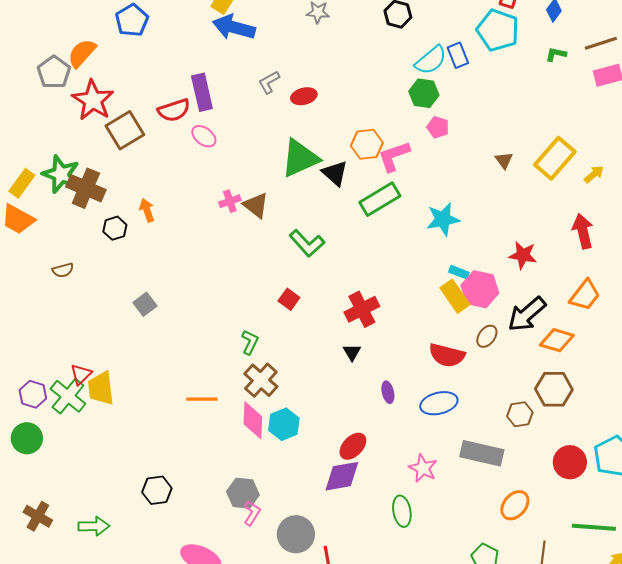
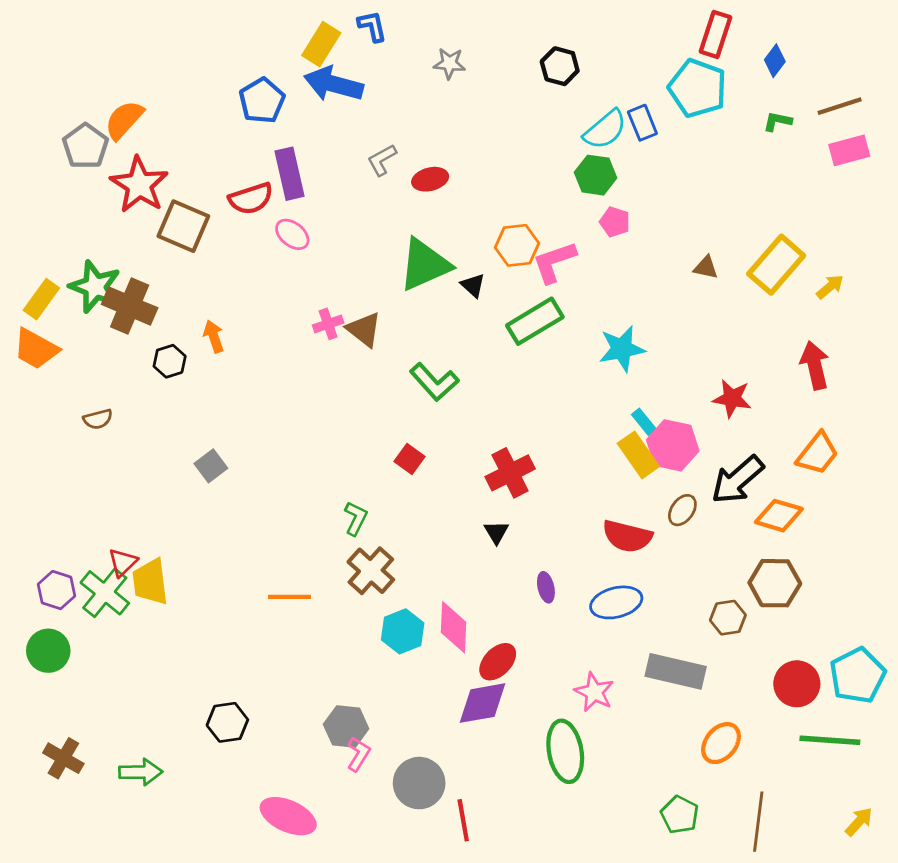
blue pentagon: (132, 20) -> (262, 101), moved
brown square: (125, 130) -> (183, 226), turned -36
brown triangle: (504, 160) -> (706, 267), turned -42
black triangle: (335, 173) -> (473, 285), size x0.7
cyan rectangle: (459, 272) -> (644, 422), turned 30
pink diamond: (253, 420) -> (454, 627), moved
green ellipse: (402, 511) -> (565, 751), size x1.4
green line: (594, 527) -> (830, 740), moved

